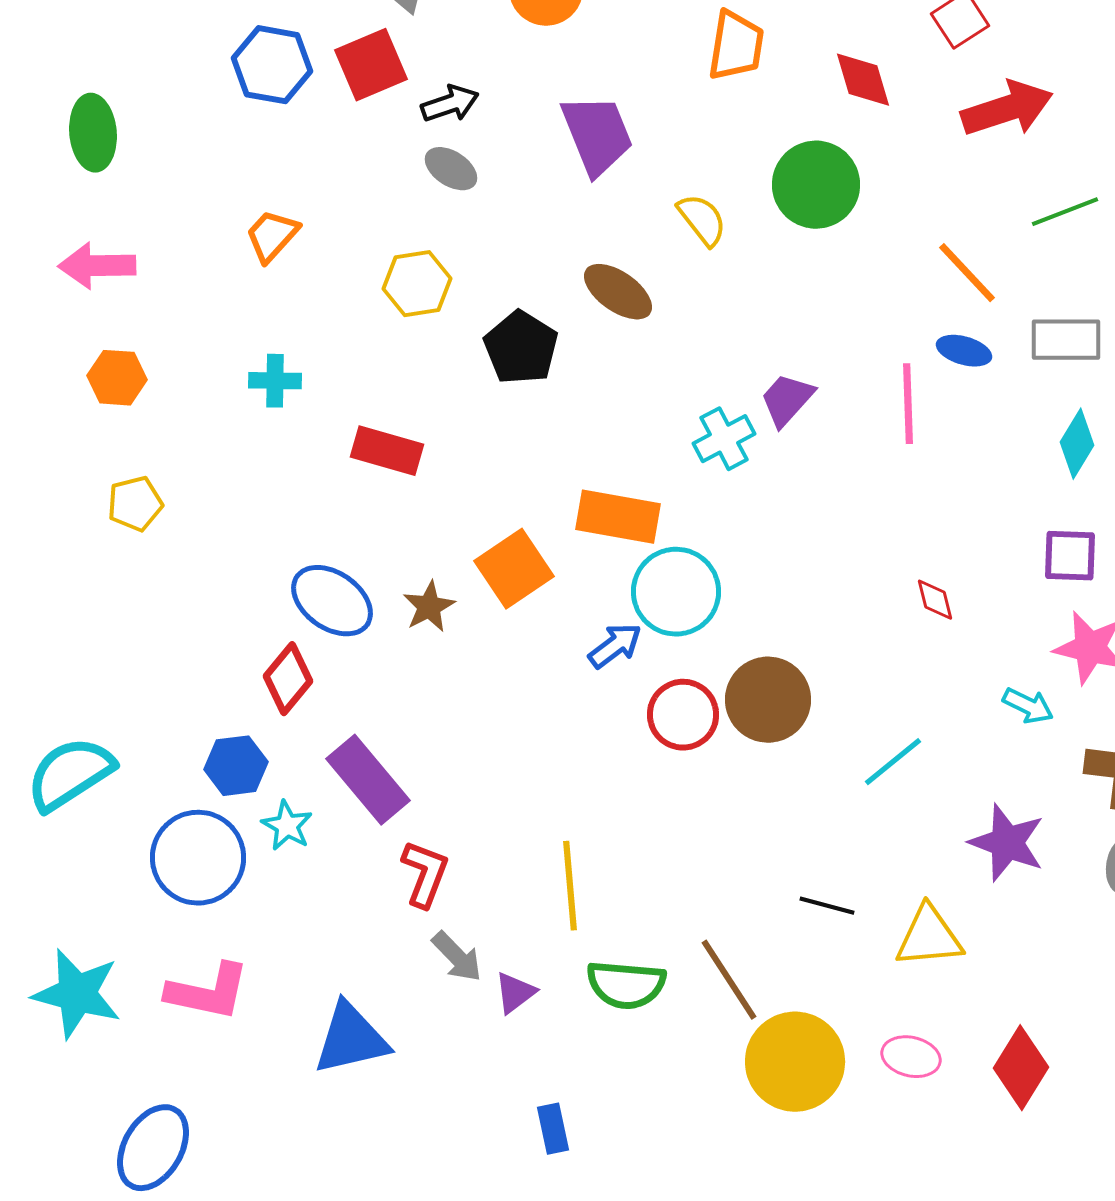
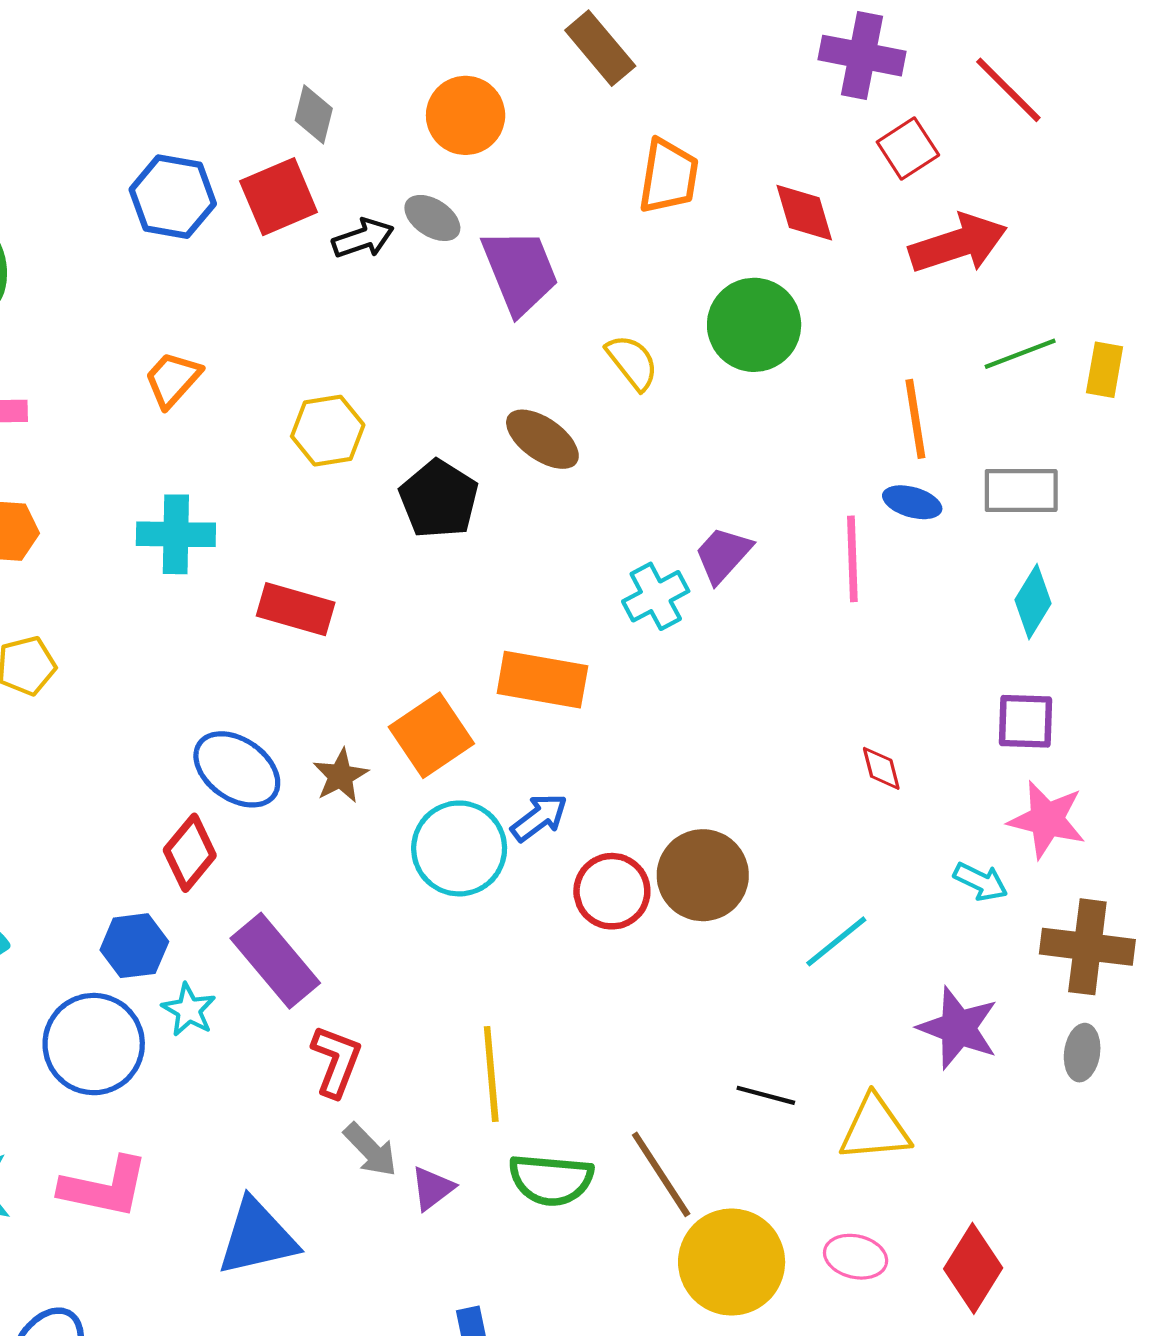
gray ellipse: (451, 169) -> (432, 218), moved
orange line: (967, 273) -> (915, 419), turned 34
cyan cross: (275, 381) -> (176, 534), size x1.4
cyan circle: (676, 592) -> (459, 848), moved

